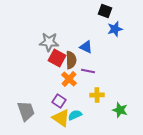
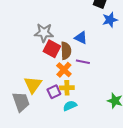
yellow cross: (97, 95) -> (67, 88), moved
purple square: (59, 101) -> (54, 92), turned 32
yellow triangle: (61, 118) -> (33, 85), moved, turned 30

